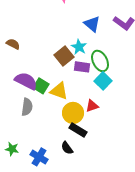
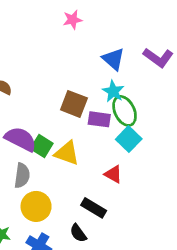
cyan star: (79, 47) -> (113, 91), moved
brown square: (64, 56) -> (74, 104), turned -30
red triangle: (92, 106) -> (113, 174), turned 48
yellow circle: (73, 113) -> (36, 206), moved

